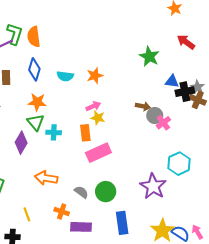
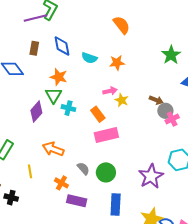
orange semicircle: (34, 37) -> (122, 25), moved, turned 138
blue diamond: (34, 69) -> (62, 46), turned -40
yellow star: (98, 118) -> (122, 100), moved
orange rectangle: (85, 133) -> (98, 114), turned -42
yellow line: (27, 214) -> (30, 171), moved

